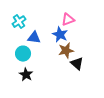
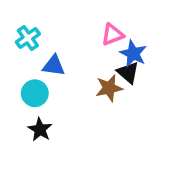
blue star: (60, 35) -> (133, 54), moved
black triangle: (77, 64) -> (128, 73), moved

